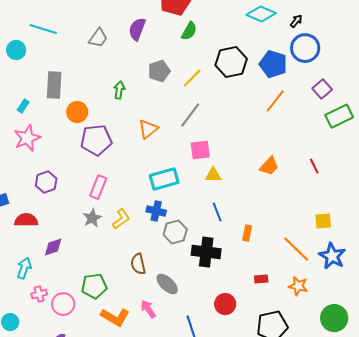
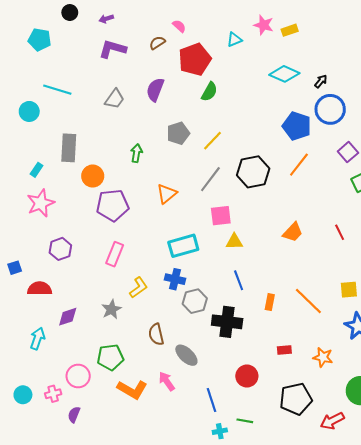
black hexagon: (231, 62) -> (253, 172), moved
gray star: (92, 218) -> (111, 309), moved
orange line: (296, 249) -> (308, 301), moved
pink cross: (39, 294) -> (53, 394), moved

